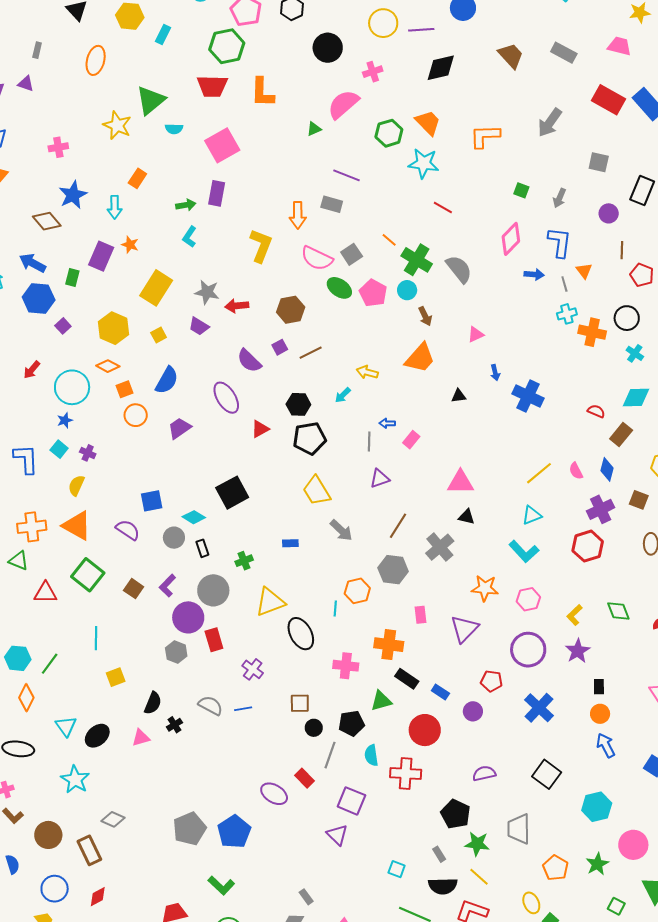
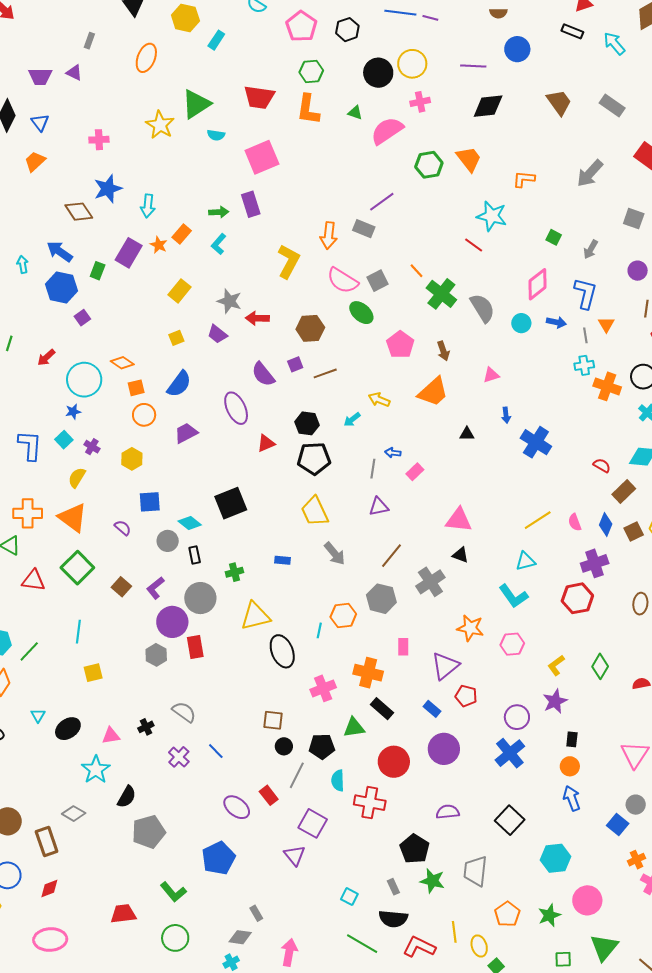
yellow circle: (383, 23) -> (412, 64), moved
green hexagon: (227, 46) -> (311, 71), moved, size x0.7
green triangle: (314, 129) -> (355, 113), moved, turned 35
orange L-shape: (485, 136) -> (524, 179), size x0.7
cyan star: (424, 163) -> (492, 216), moved
purple line: (346, 175) -> (382, 202), turned -64
orange rectangle: (137, 178) -> (182, 234), moved
purple rectangle: (217, 193) -> (251, 204), turned -35
yellow rectangle: (156, 288) -> (179, 291), size x0.7
cyan circle: (407, 290) -> (521, 323), moved
pink pentagon: (373, 293) -> (400, 345), moved
yellow hexagon: (113, 328) -> (132, 459), moved, size x0.7
brown square: (639, 500) -> (634, 532), moved, turned 36
purple semicircle: (128, 530) -> (123, 528), size x0.7
green diamond: (618, 611) -> (600, 666), turned 45
purple circle: (528, 650) -> (517, 717), moved, size x0.7
pink cross: (346, 666) -> (323, 688), turned -35
purple cross: (253, 669) -> (179, 757), moved
red pentagon: (492, 681) -> (466, 696), moved
blue rectangle: (440, 692) -> (432, 709), moved
black semicircle: (153, 703) -> (127, 797), moved
blue line: (243, 709) -> (216, 751), moved, turned 48
purple circle: (473, 711) -> (444, 749), size x1.6
cyan triangle: (66, 726) -> (38, 715), size x0.7
cyan star: (75, 780) -> (96, 770), moved
blue pentagon: (234, 832) -> (218, 858), moved
yellow line: (479, 877) -> (454, 932), moved, turned 35
green square: (616, 906) -> (563, 959), turned -36

